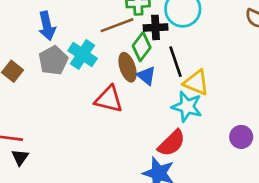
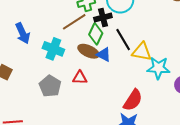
gray pentagon: (53, 60) -> (50, 86), moved
brown ellipse: (128, 67) -> (89, 51), turned -35
red triangle: (109, 99) -> (80, 78), size x0.7
cyan star: (187, 107) -> (158, 68), moved

